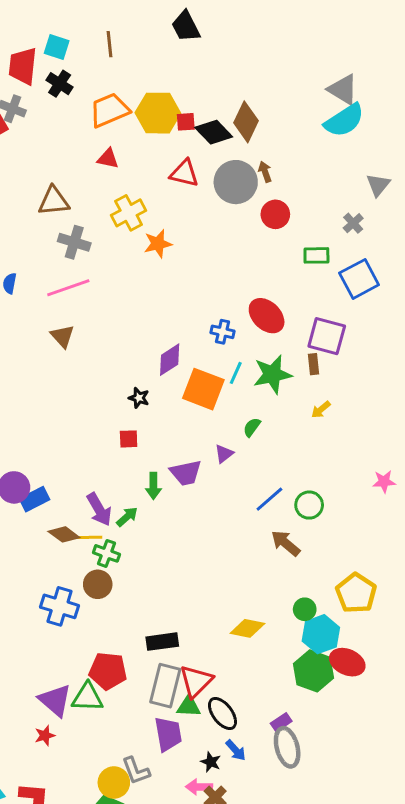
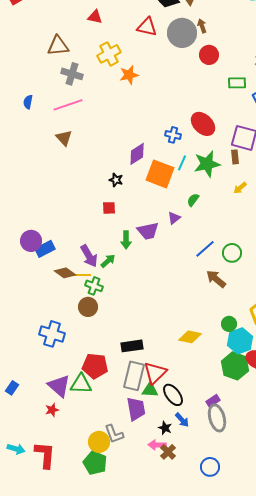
blue cross: (60, 606) -> (52, 334), moved

